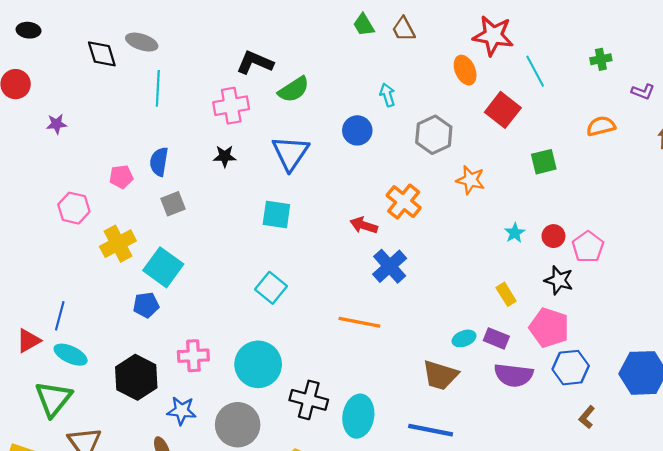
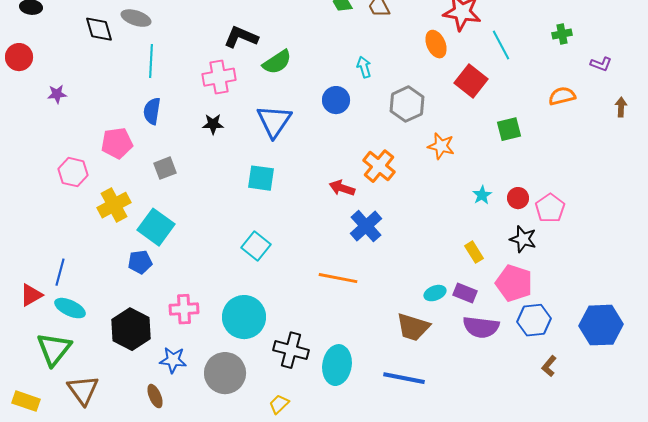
blue semicircle: (159, 162) -> (152, 111), moved
pink pentagon: (121, 177) -> (117, 143), size x1.4

